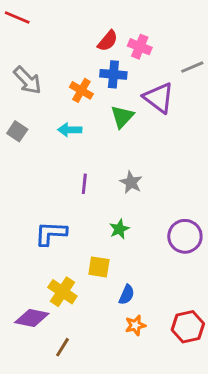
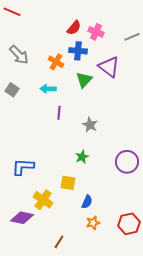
gray line: (192, 67) -> (132, 37), moved
purple line: (84, 184) -> (59, 113), moved
blue L-shape: (51, 233) -> (23, 167), moved
brown line: (62, 347) -> (59, 242), moved

